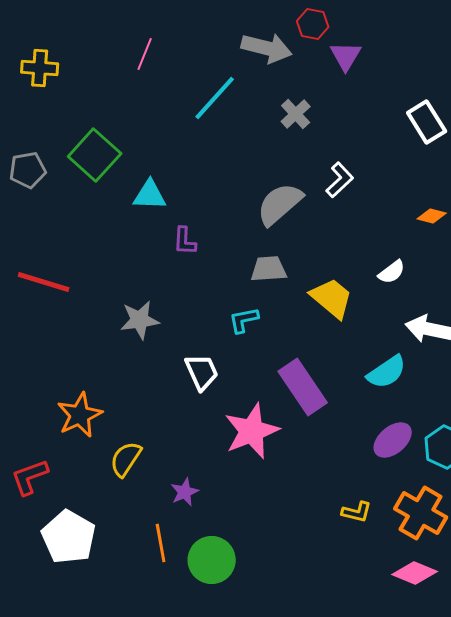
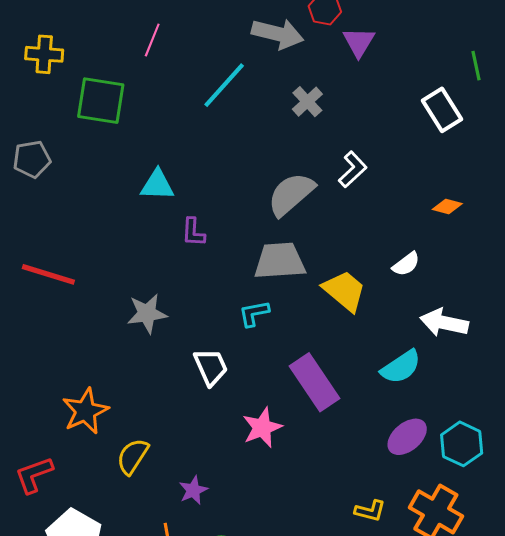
green square: (95, 155) -> (101, 101), moved, turned -33
gray trapezoid: (269, 269) -> (280, 261), size x1.4
pink star: (252, 431) -> (262, 428), size x0.7

